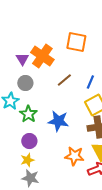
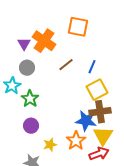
blue star: (58, 121) -> (86, 121), moved
orange star: (74, 156) -> (76, 141), turned 30
yellow star: (27, 160) -> (50, 145), moved

